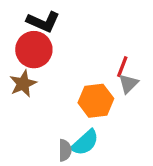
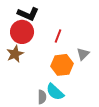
red line: (122, 67) -> (58, 36), moved
cyan semicircle: (85, 143) -> (55, 92), turned 84

